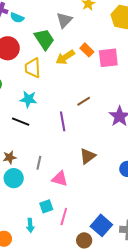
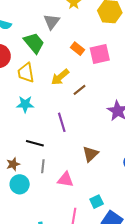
yellow arrow: (65, 57) -> (60, 77), moved
brown line: (84, 101) -> (80, 90), moved
black line: (21, 122) -> (35, 143), moved
cyan square: (46, 206) -> (97, 202), moved

